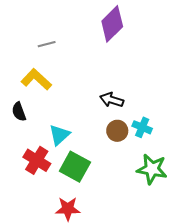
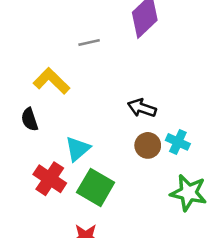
gray line: (47, 44) -> (89, 43), moved

